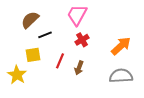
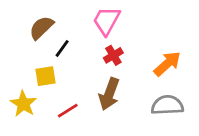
black line: (45, 35) -> (62, 48), turned -32
red line: (60, 61) -> (68, 111), moved, turned 35
brown arrow: (79, 68) -> (109, 94), size x1.6

